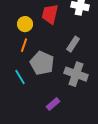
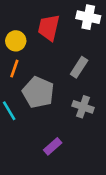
gray cross: (76, 74) -> (83, 107), size x0.7

